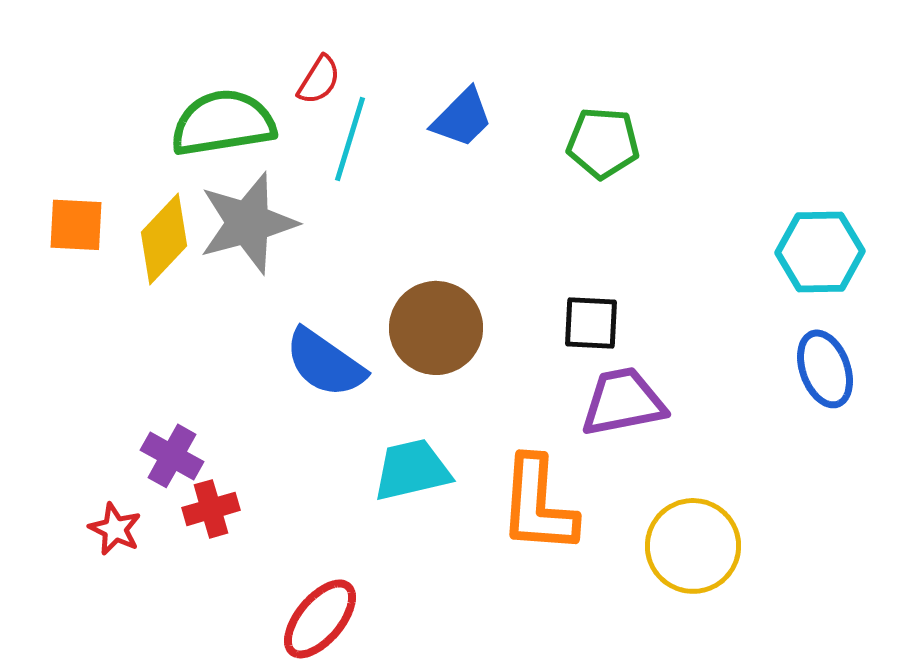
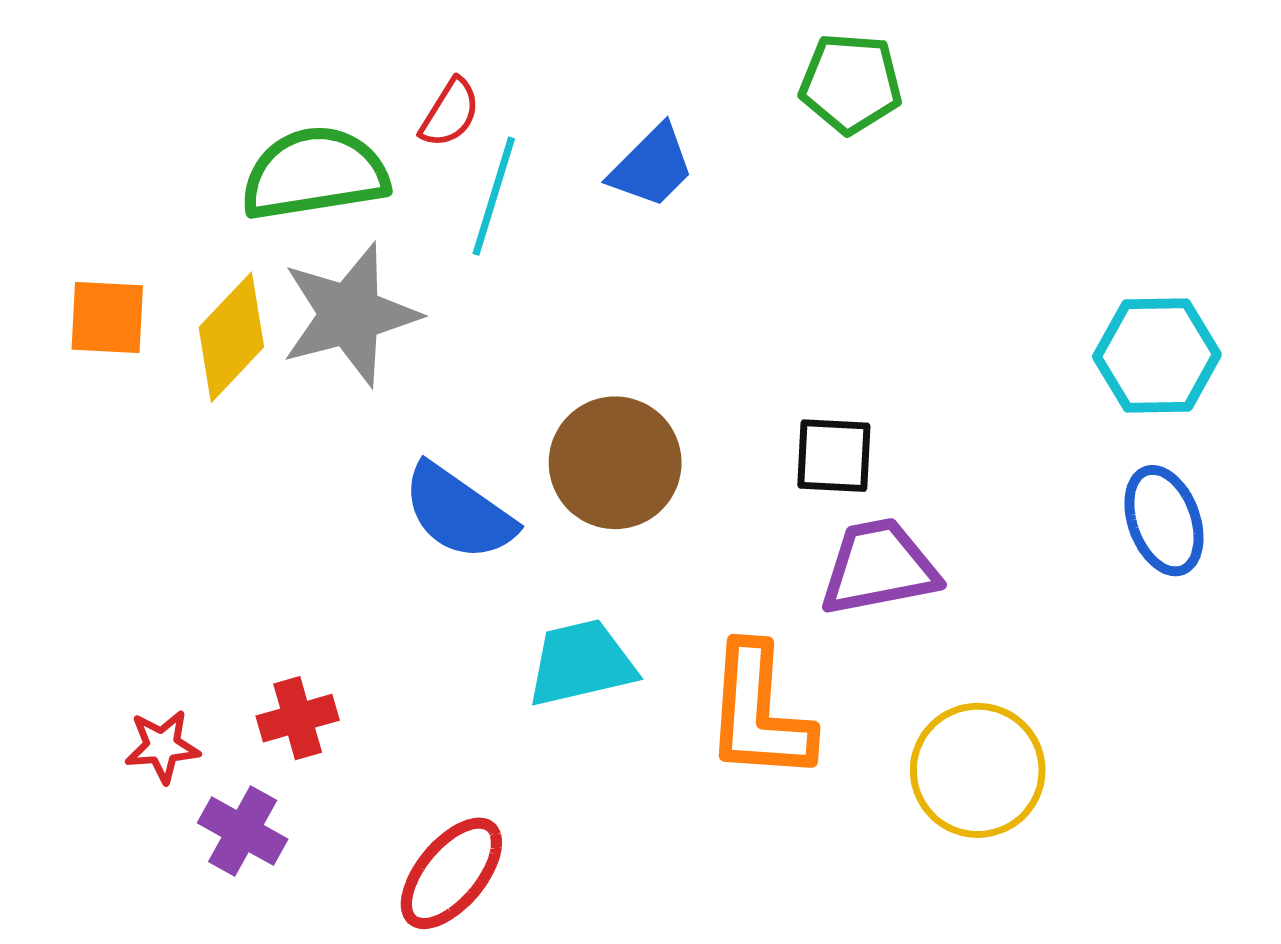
green pentagon: (603, 143) -> (851, 83), moved
purple cross: (172, 456) -> (243, 831), moved
red star: (115, 529) -> (162, 746), turned -30

